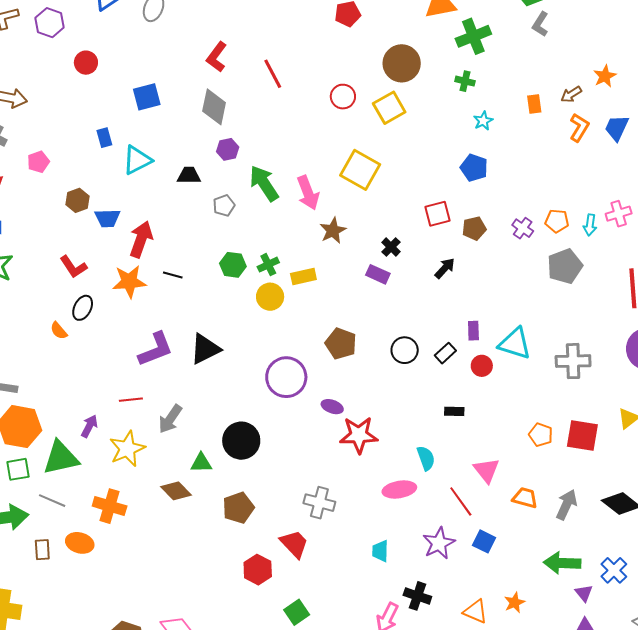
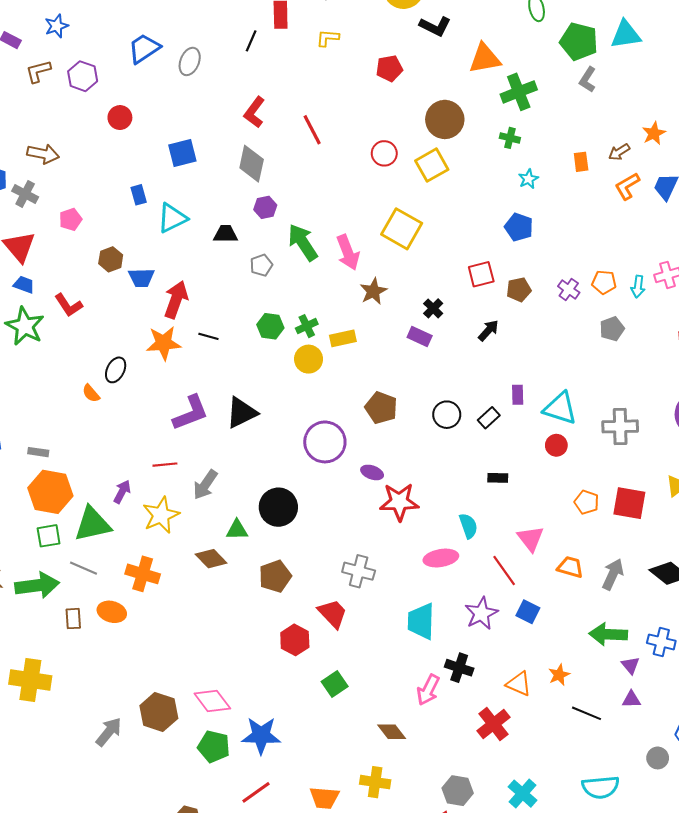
orange L-shape: (579, 128) -> (627, 186), turned -152
gray pentagon: (565, 266) -> (612, 329), size x0.7
red L-shape: (73, 267) -> (69, 305), moved
red circle: (482, 366) -> (556, 445), moved
cyan trapezoid: (380, 551) -> (421, 621), size x1.6
blue cross: (614, 570) -> (661, 642), turned -32

